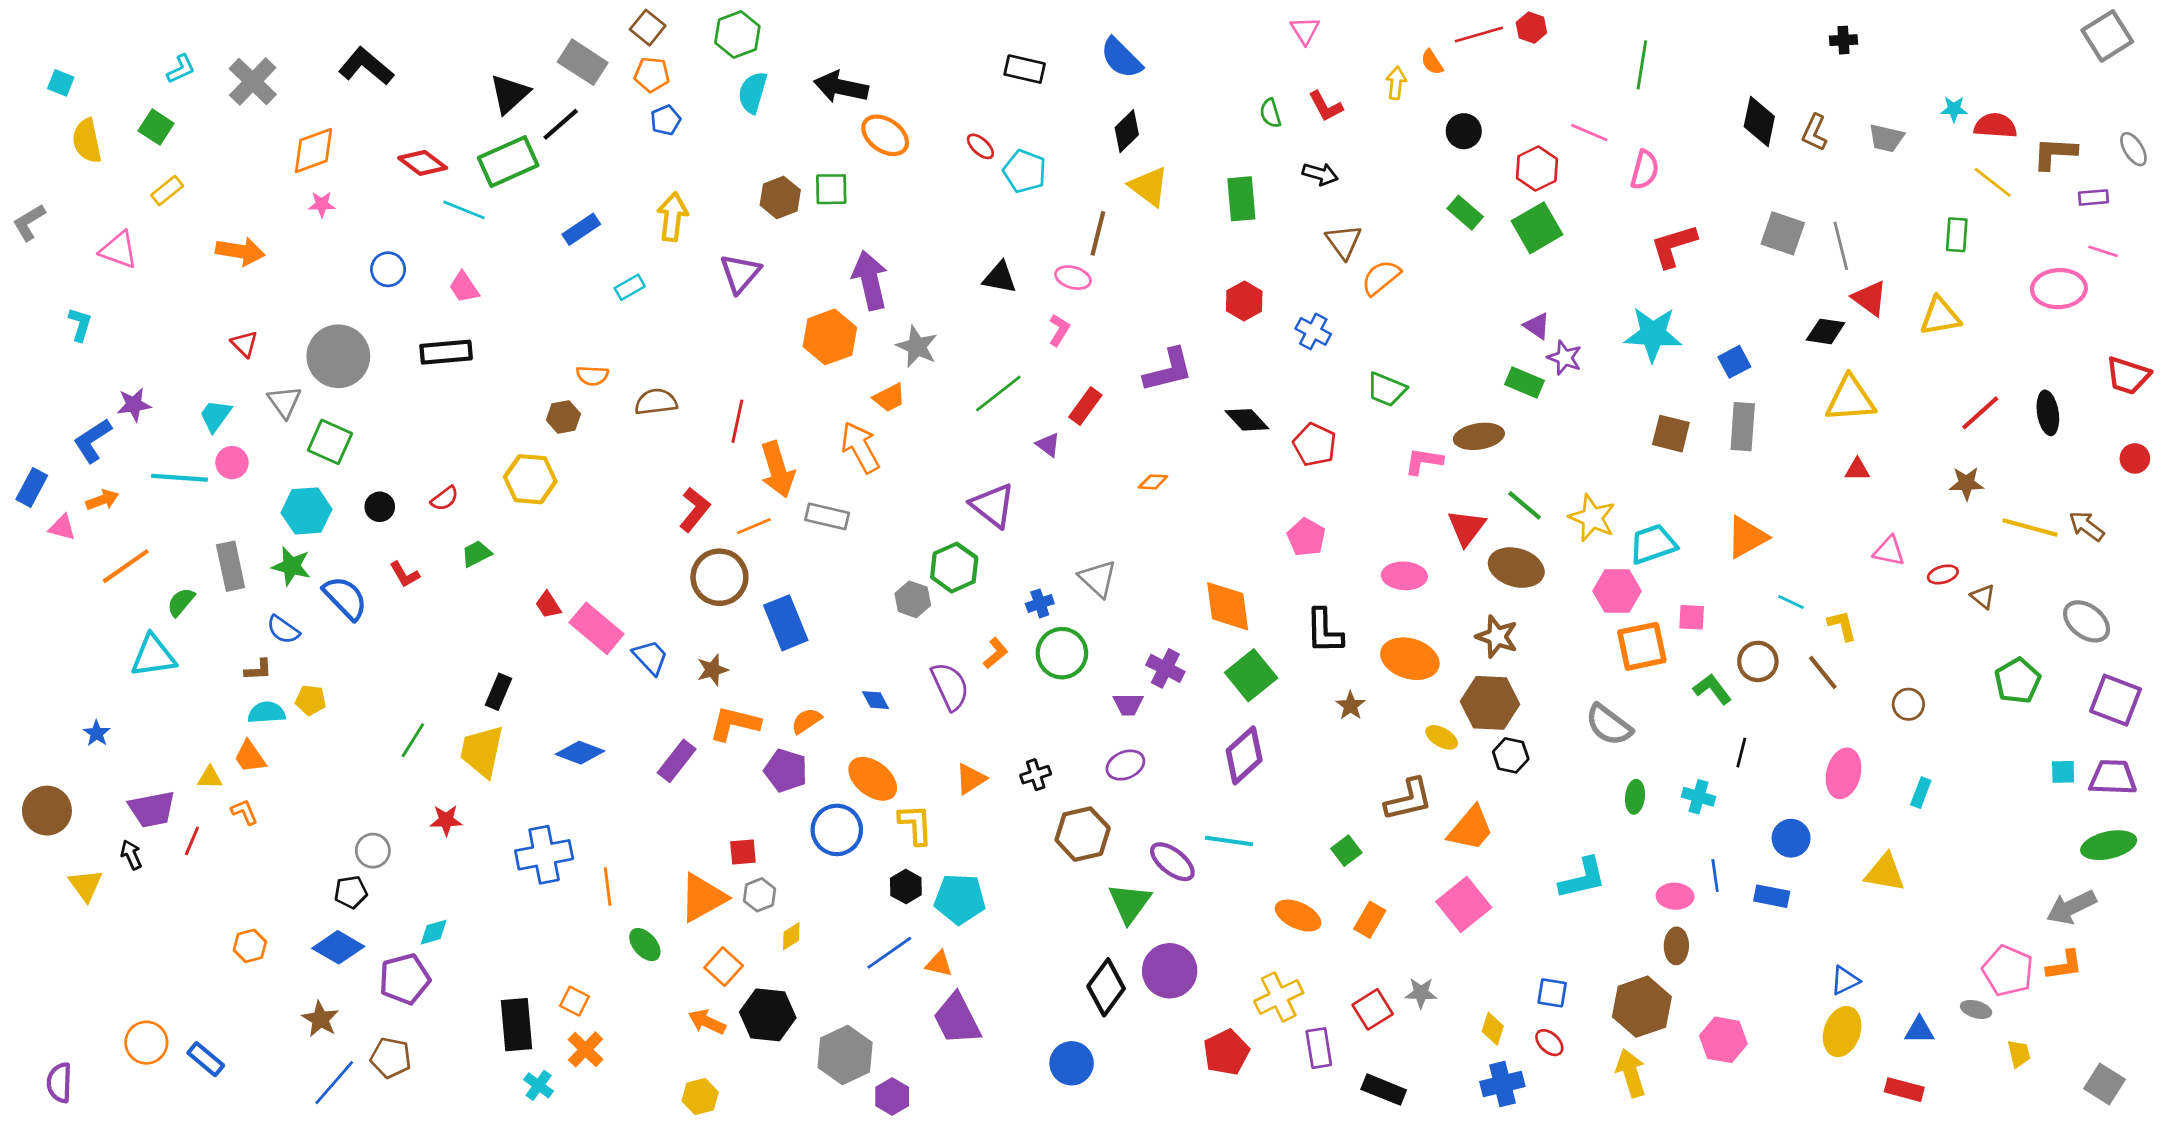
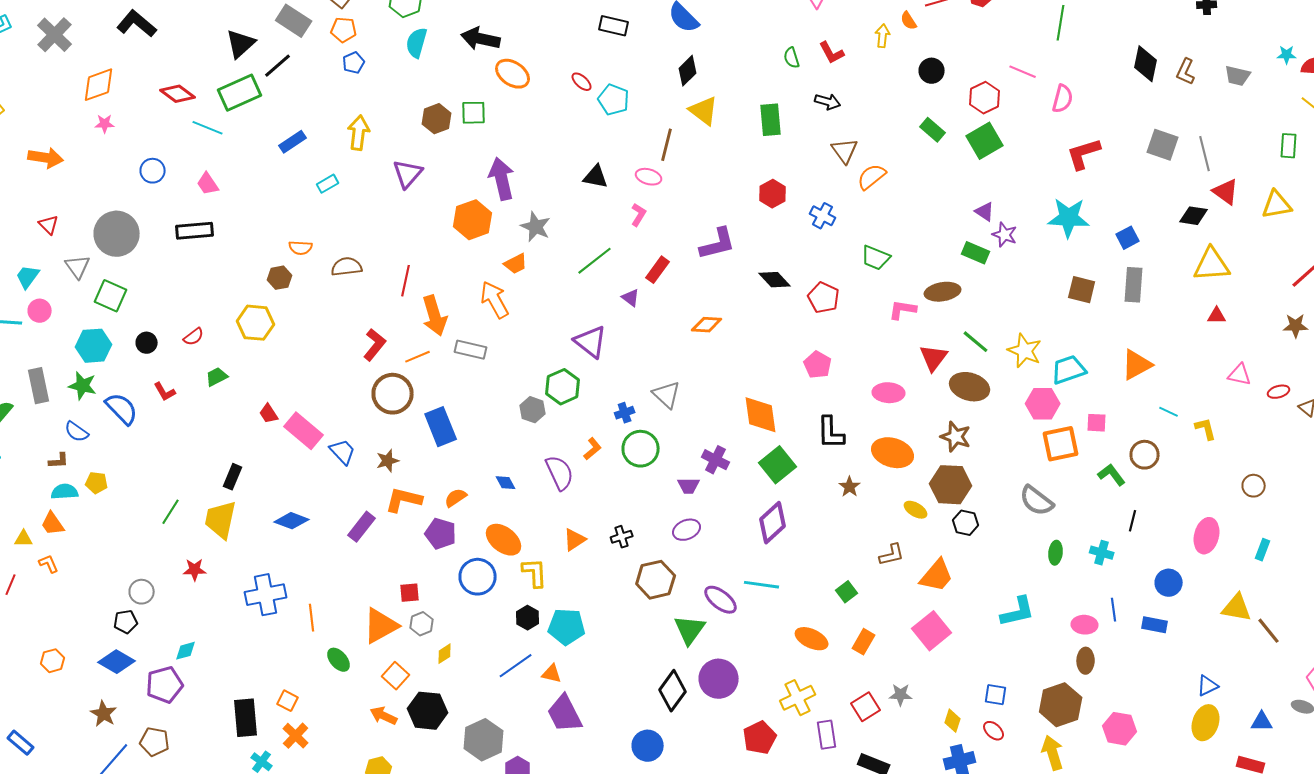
orange diamond: (1153, 482) -> (707, 325), size x1.4
brown line: (1823, 672) -> (1269, 631), moved
brown L-shape: (1409, 800) -> (892, 555), size x0.7

